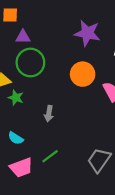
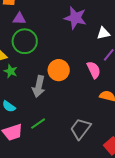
orange circle: (83, 74) -> (59, 70), moved
gray arrow: (49, 114) -> (39, 86), size x1.5

